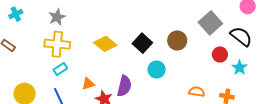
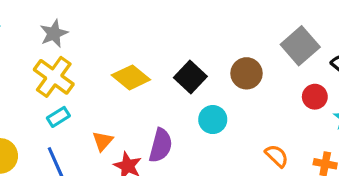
yellow cross: (57, 44) -> (54, 77), turned 30
orange triangle: (88, 84) -> (103, 141), turned -32
orange semicircle: (197, 92) -> (277, 156), turned 35

